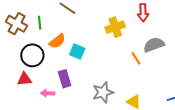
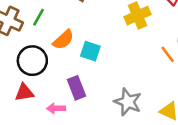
green line: (40, 23) -> (38, 17), turned 40
gray star: (103, 92) -> (128, 102), turned -30

